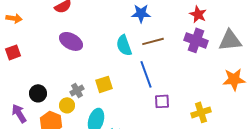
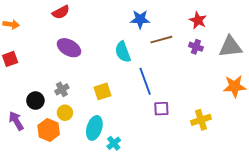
purple cross: (196, 40) -> (196, 47), size x0.6
brown line: (153, 41) -> (161, 40), moved
gray cross: (77, 90) -> (62, 89), moved

